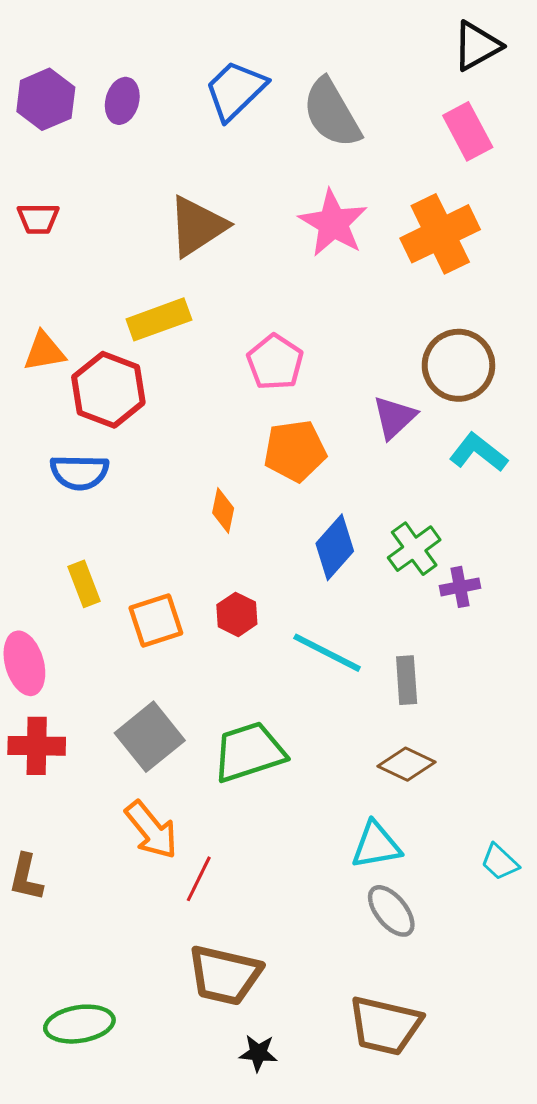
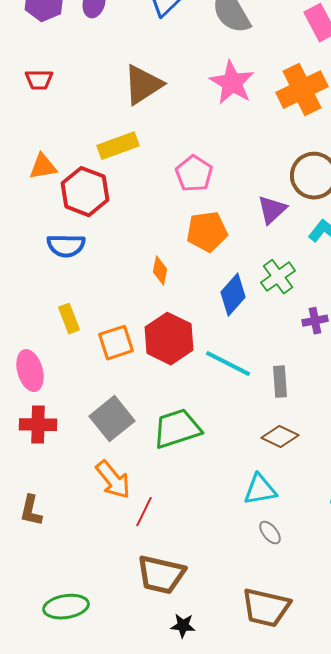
green cross: (414, 549) -> (278, 277), moved
red hexagon: (237, 614) -> (169, 339), size x1.8
gray ellipse: (391, 911) -> (270, 533), size x0.7

